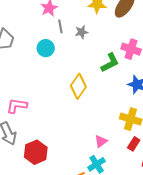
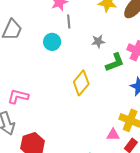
gray star: (82, 32) -> (98, 41), moved
pink triangle: (101, 141) -> (113, 135), moved, turned 32

